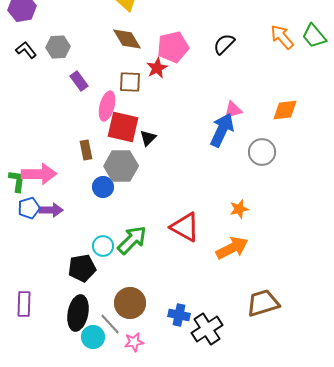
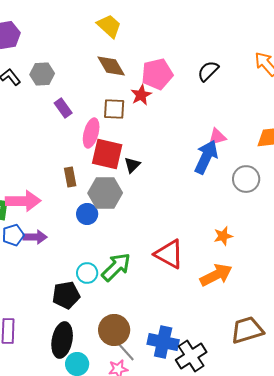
blue cross: (179, 315) -> (163, 342), size x1.4
gray line: (110, 324) -> (125, 351), moved

